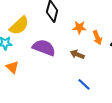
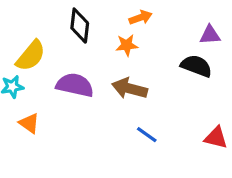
orange arrow: (97, 38) -> (140, 18), moved, turned -80
brown arrow: (77, 54) -> (130, 88), size x1.5

